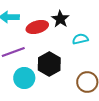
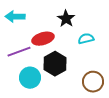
red ellipse: (37, 27) -> (43, 39), moved

